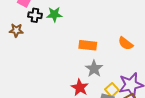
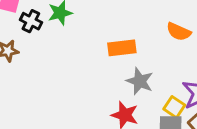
black cross: (35, 15) -> (31, 21), turned 32

